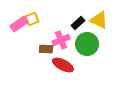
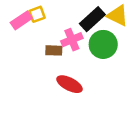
black rectangle: (78, 23) -> (92, 19), size x1.5
red ellipse: (63, 65) -> (69, 84), moved

